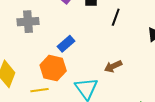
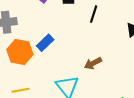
orange hexagon: (53, 68) -> (20, 52), moved

